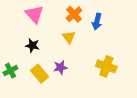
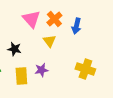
pink triangle: (34, 14) -> (31, 19), moved
yellow rectangle: (40, 74) -> (21, 76), turned 36

